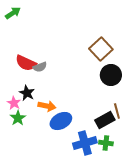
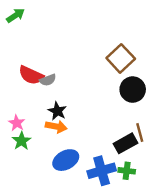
black star: (27, 93) -> (57, 111), moved
blue ellipse: (61, 121) -> (66, 160), moved

